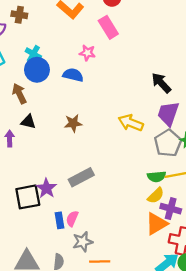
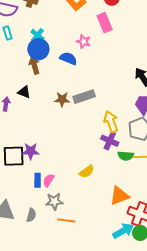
brown arrow: (19, 94) -> (34, 65), moved
yellow arrow: (131, 123) -> (111, 122), moved, turned 40
gray rectangle: (81, 177) -> (84, 97), moved
purple star: (46, 188) -> (31, 151), turned 30
yellow semicircle: (156, 195) -> (87, 172), moved
purple cross: (171, 209) -> (110, 141), moved

